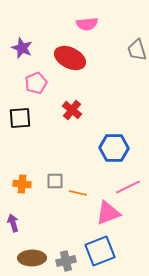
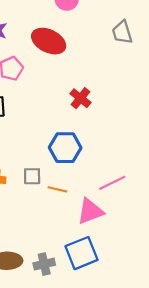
red cross: (72, 110) -> (80, 98), moved
blue hexagon: (114, 148) -> (65, 148), moved

